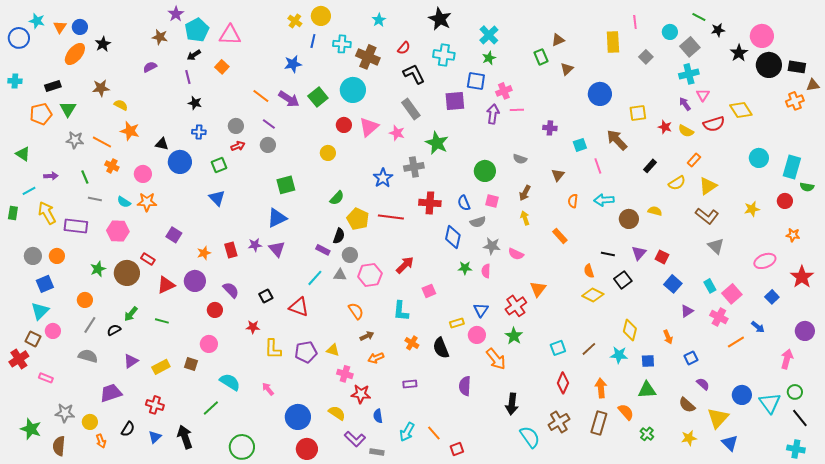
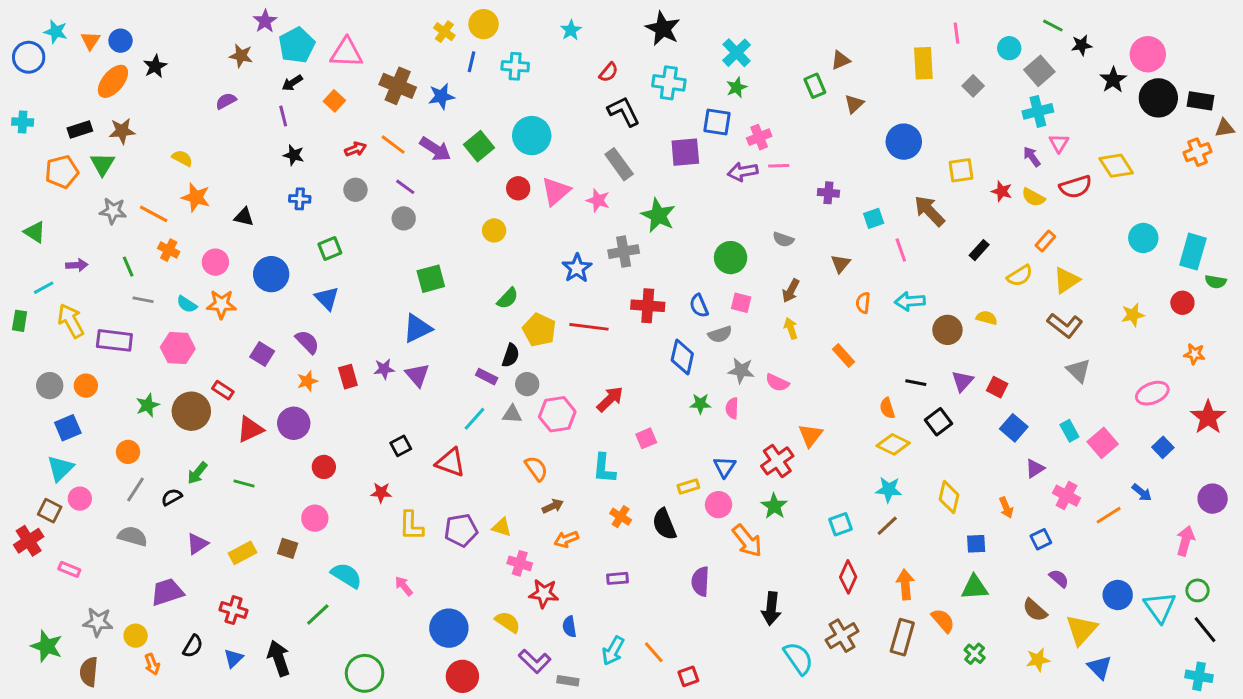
brown cross: (368, 57) -> (398, 86), moved
brown star: (101, 88) -> (122, 131), moved
purple arrow: (493, 114) -> (743, 172), turned -108
red arrow: (238, 146) -> (355, 149), moved
blue circle: (180, 162) -> (271, 274), moved
purple semicircle: (231, 290) -> (307, 342), moved
pink cross: (719, 317) -> (1066, 496), moved
cyan star: (619, 355) -> (889, 490), moved

